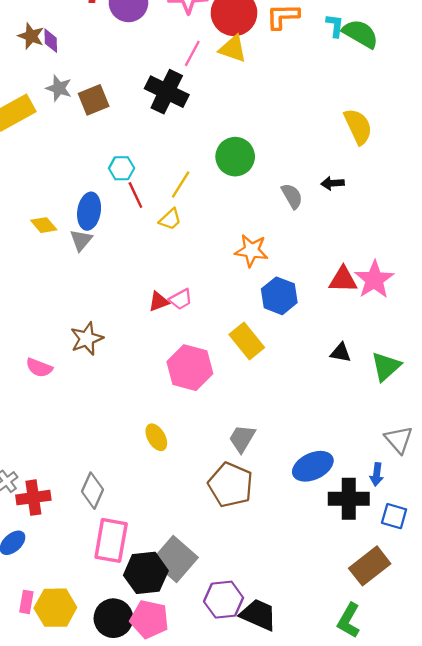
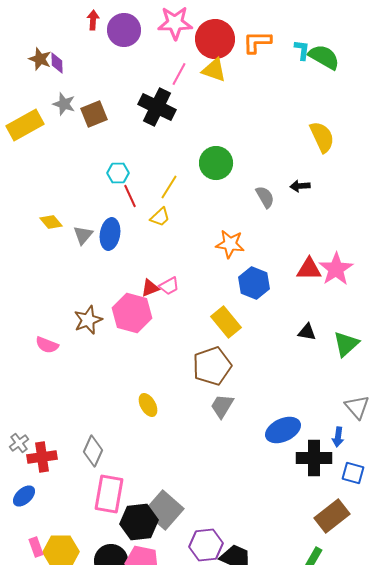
blue ellipse: (89, 211) -> (110, 234), moved
pink hexagon: (190, 368) -> (132, 313), moved
brown pentagon: (231, 485) -> (212, 366), moved, turned 30
pink rectangle: (26, 602) -> (36, 547), turned -30

